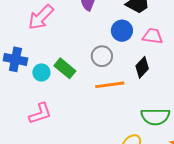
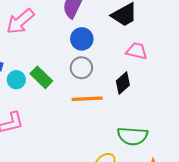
blue circle: (122, 31) -> (82, 39), moved

